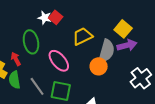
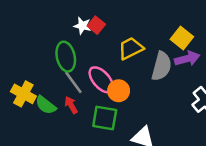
red arrow: (16, 59) -> (71, 105), moved
orange circle: (99, 66) -> (119, 91), moved
green semicircle: (14, 80) -> (46, 105), turned -42
gray line: (37, 86) -> (73, 82), moved

